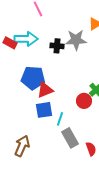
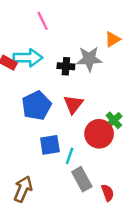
blue pentagon: (33, 78) -> (36, 106), turned -30
red triangle: (45, 90) -> (73, 104), moved, turned -30
red circle: (84, 101) -> (99, 134), size x1.5

